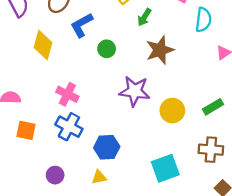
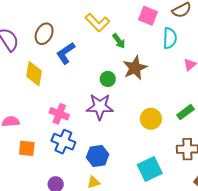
green arrow: (144, 17) -> (119, 41), turned -63
green circle: (107, 49) -> (108, 79), moved
purple star: (135, 91) -> (100, 107), moved

